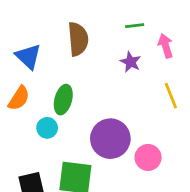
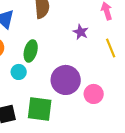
purple star: (131, 62) -> (81, 32), moved

